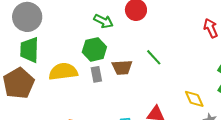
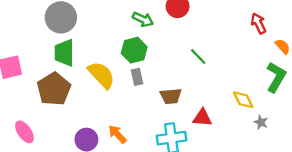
brown trapezoid: (122, 67) -> (171, 96), moved
yellow semicircle: (63, 72) -> (101, 75), turned 56

